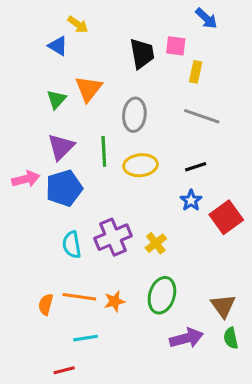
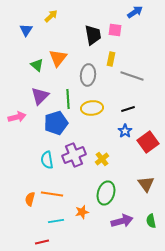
blue arrow: (206, 18) -> (135, 12), turned -77
yellow arrow: (78, 24) -> (51, 16), turned -80
blue triangle: (58, 46) -> (26, 30), moved, turned 32
yellow rectangle: (196, 72) -> (111, 59), moved
green triangle: (56, 99) -> (37, 65), turned -32
blue pentagon: (64, 188) -> (56, 123), moved
orange star: (115, 301) -> (82, 212), moved
brown triangle: (223, 306) -> (146, 184), moved

